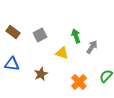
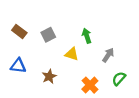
gray arrow: (92, 47) -> (108, 55), moved

